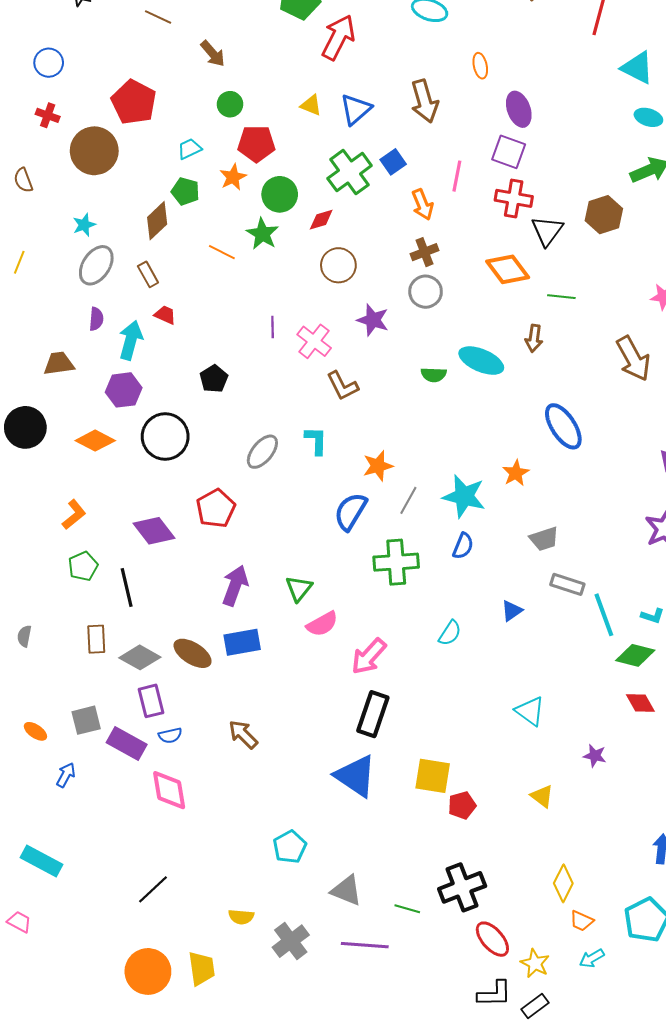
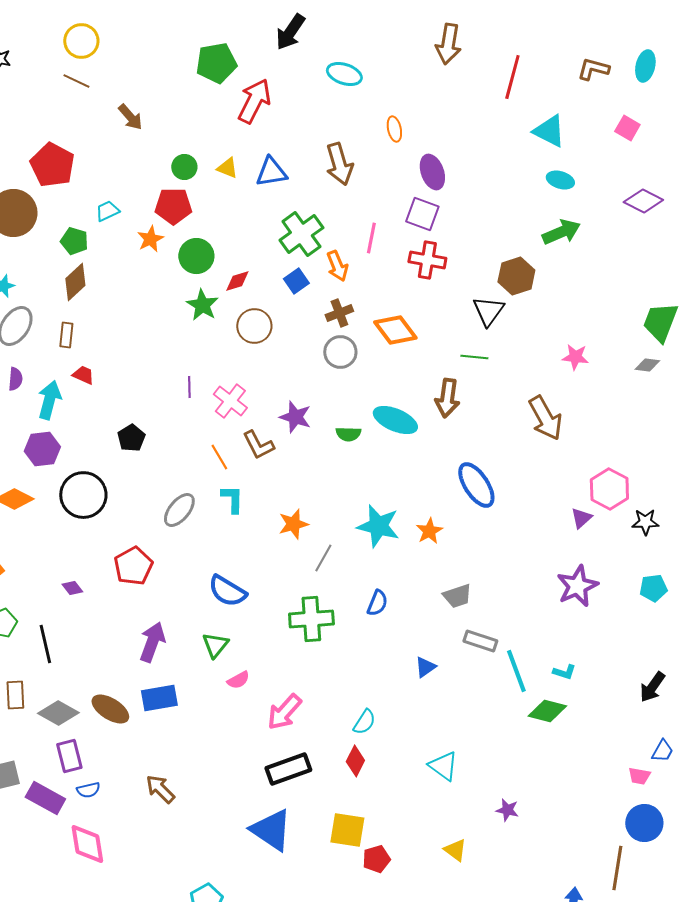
green circle: (230, 104) -> (184, 167), moved
blue triangle: (356, 109) -> (271, 172), turned 32
blue square: (393, 162) -> (296, 281), moved
green cross: (350, 172) -> (301, 234), moved
green pentagon: (185, 191) -> (74, 241), moved
black triangle: (547, 231) -> (488, 311), moved
green star: (262, 234) -> (202, 305), moved
orange line: (222, 252) -> (219, 457), moved, turned 32
orange diamond: (508, 269) -> (395, 330), moved
brown rectangle: (148, 274) -> (66, 335), turned 35
purple star: (373, 320) -> (295, 417), moved
brown arrow: (534, 338) -> (447, 398), size x1.4
cyan star: (464, 496) -> (378, 526), moved
blue semicircle: (351, 511) -> (227, 591), moved, turned -90
purple diamond: (154, 531) -> (72, 588), size x0.5
pink semicircle: (322, 624) -> (238, 680), size x0.7
cyan semicircle: (450, 633) -> (364, 722), moved
red diamond: (640, 703) -> (355, 761), moved, turned 56
black rectangle: (373, 714) -> (288, 769), turned 51

